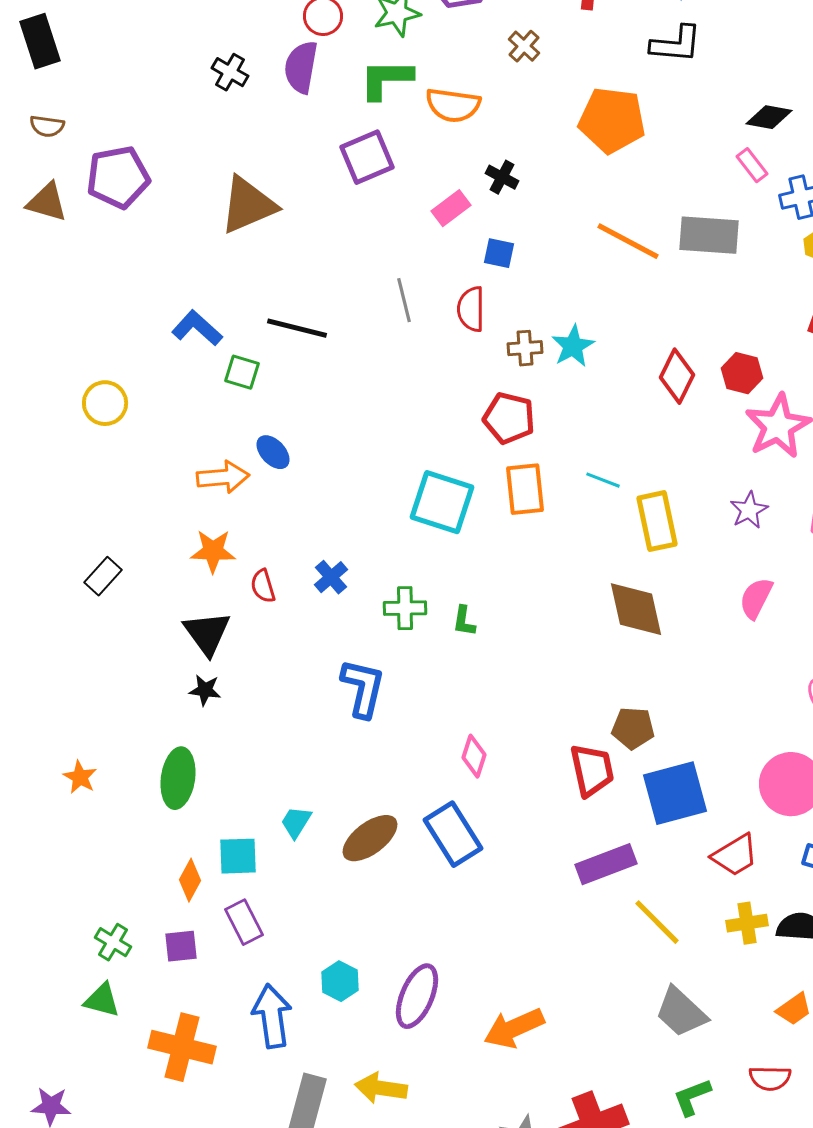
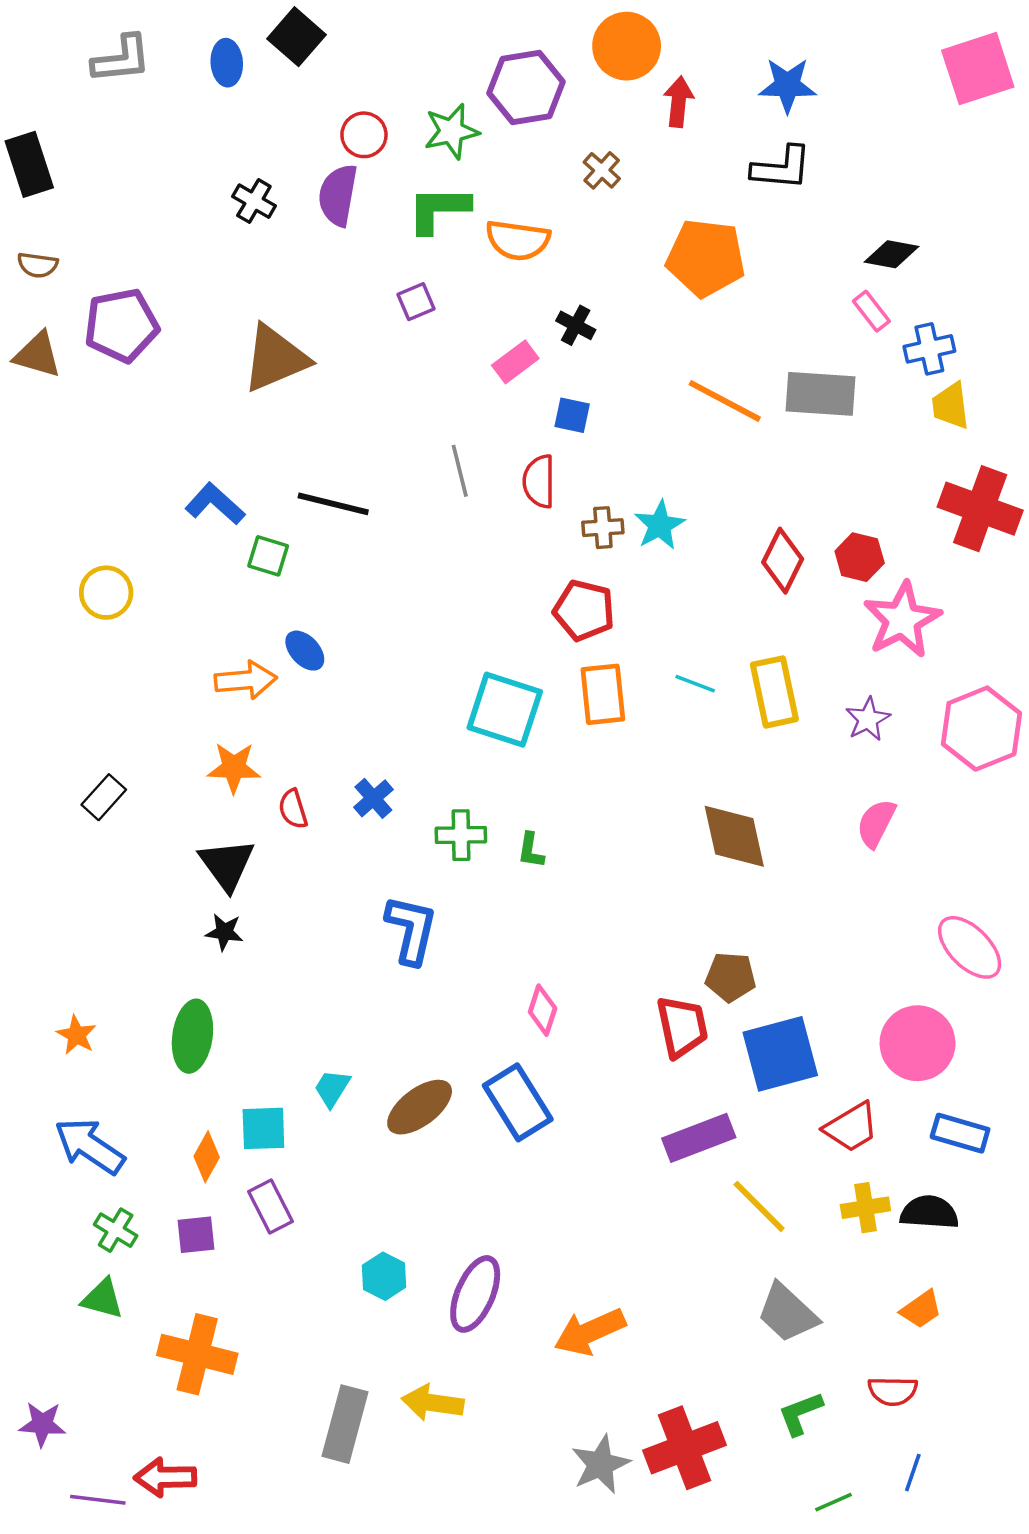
purple square: (367, 157) -> (416, 302), size x0.6
yellow rectangle: (657, 521) -> (774, 692), moved
blue arrow: (272, 1016) -> (90, 1146), moved, turned -48

